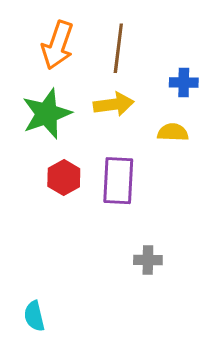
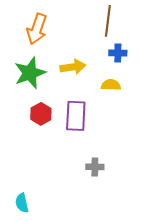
brown line: (118, 48) -> (108, 21), moved

